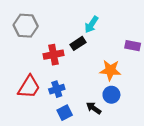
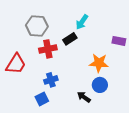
gray hexagon: (26, 26) -> (37, 26), moved
red trapezoid: (29, 87) -> (16, 64), moved
blue square: (65, 113) -> (42, 99), moved

